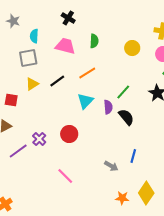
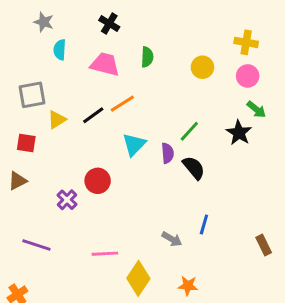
gray star: (13, 21) -> (44, 22), moved
gray square: (28, 58) -> (32, 95), moved
orange line: (87, 73) -> (122, 104), moved
red circle: (69, 134) -> (98, 181), moved
purple line: (18, 151) -> (36, 245), moved, turned 54
pink line: (65, 176) -> (105, 254), turned -48
yellow diamond: (146, 193) -> (138, 278), moved

